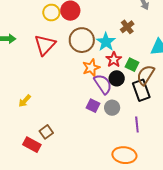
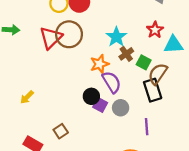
brown cross: (127, 27) -> (126, 54), moved
brown circle: (82, 40) -> (69, 34), moved
red star: (114, 60) -> (155, 30), moved
black circle: (117, 78) -> (91, 96), moved
brown square: (46, 132) -> (61, 131), moved

